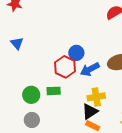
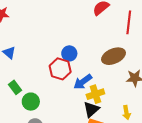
blue arrow: (90, 69) -> (83, 82), moved
green rectangle: (54, 91) -> (15, 87), moved, turned 64

